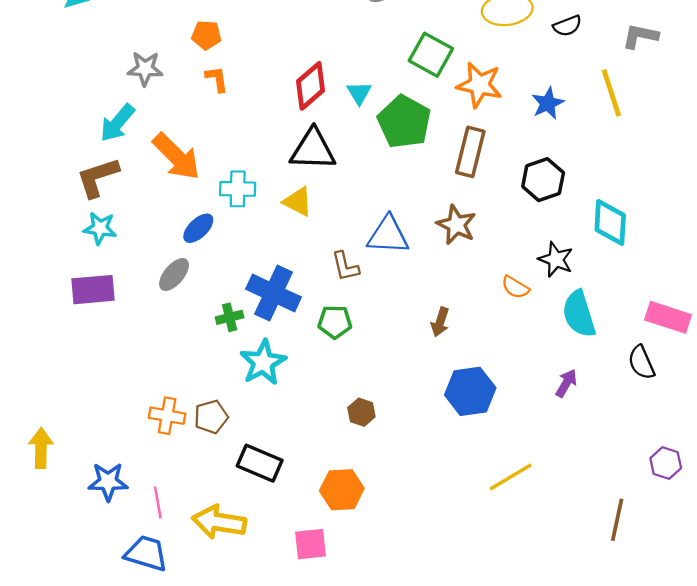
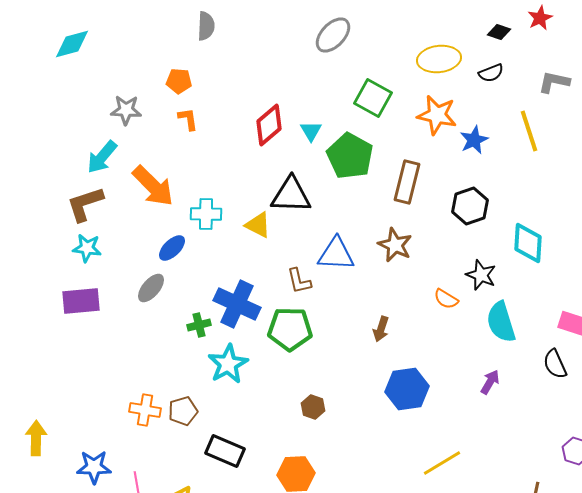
orange star: (479, 85) -> (437, 115), moved
black triangle: (313, 150) -> (291, 195), moved
green pentagon: (335, 322) -> (290, 329), size x1.5

